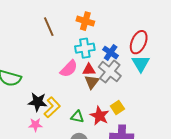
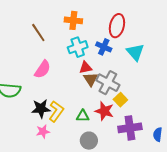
red ellipse: (139, 42) -> (117, 26), moved
pink semicircle: (69, 69) -> (43, 69), moved
gray cross: (110, 72) -> (108, 83), moved

